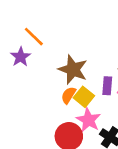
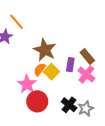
pink star: (88, 120) -> (27, 84), moved

